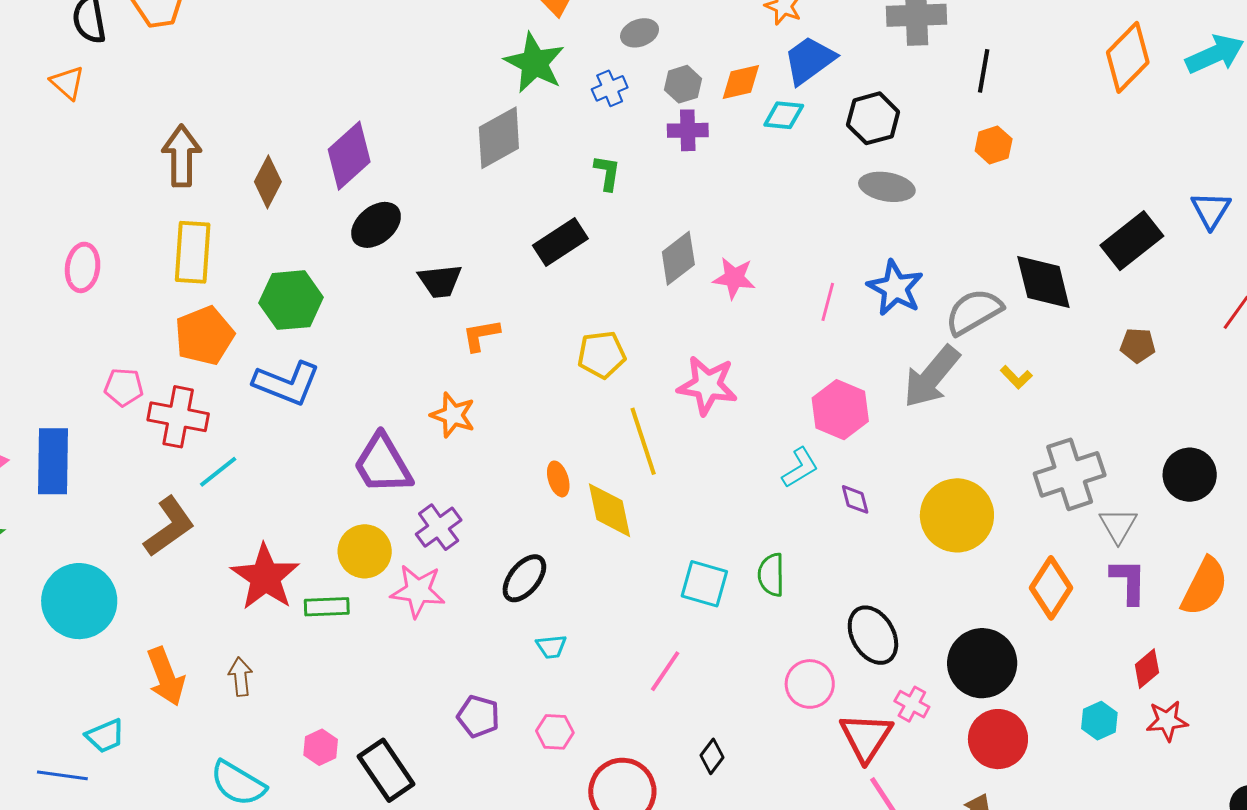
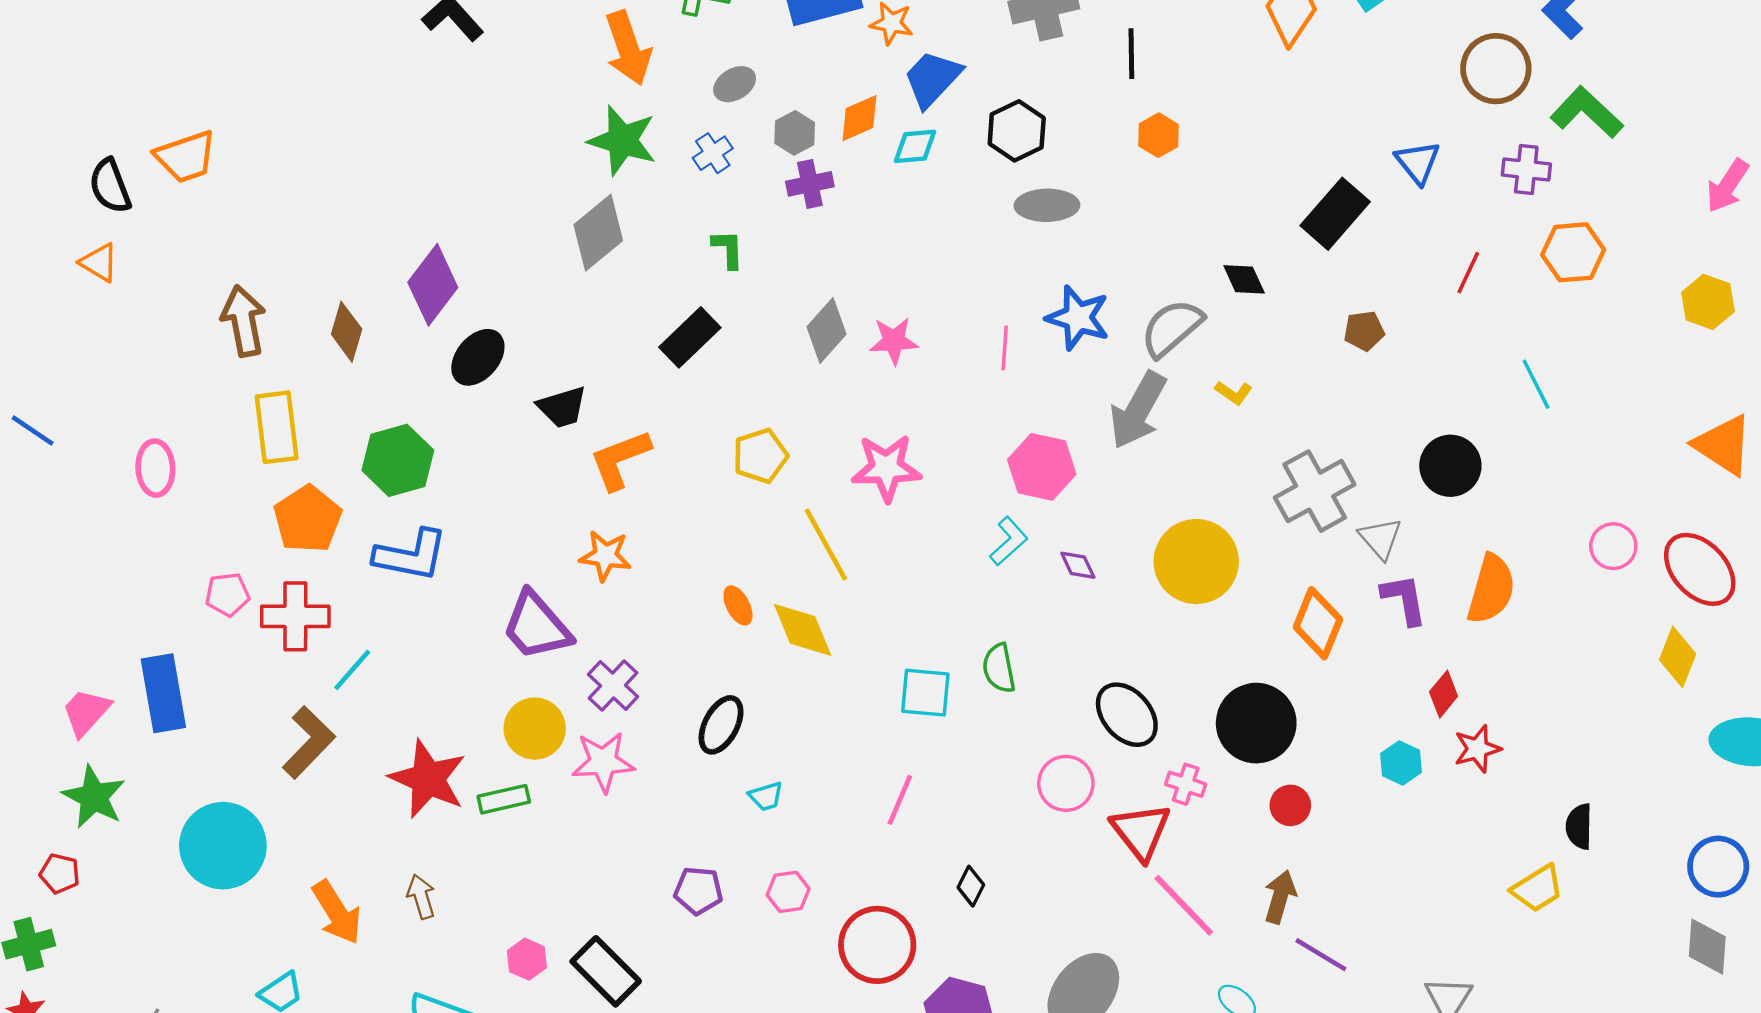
black diamond: (1043, 282) -> (1244, 279), size x0.6
orange L-shape: (481, 335) -> (620, 459), size x1.5
red circle: (998, 739) -> (1290, 805), size x0.6

